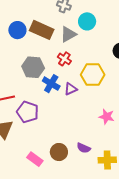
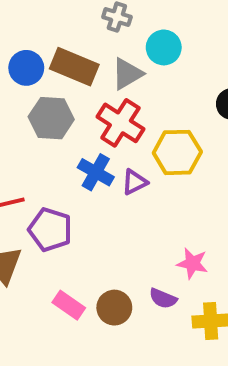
red cross: (64, 59) -> (120, 123), size x1.6
gray hexagon: (33, 67) -> (51, 118), moved
pink star: (107, 117) -> (192, 263), moved
pink rectangle: (35, 159) -> (69, 305), moved

